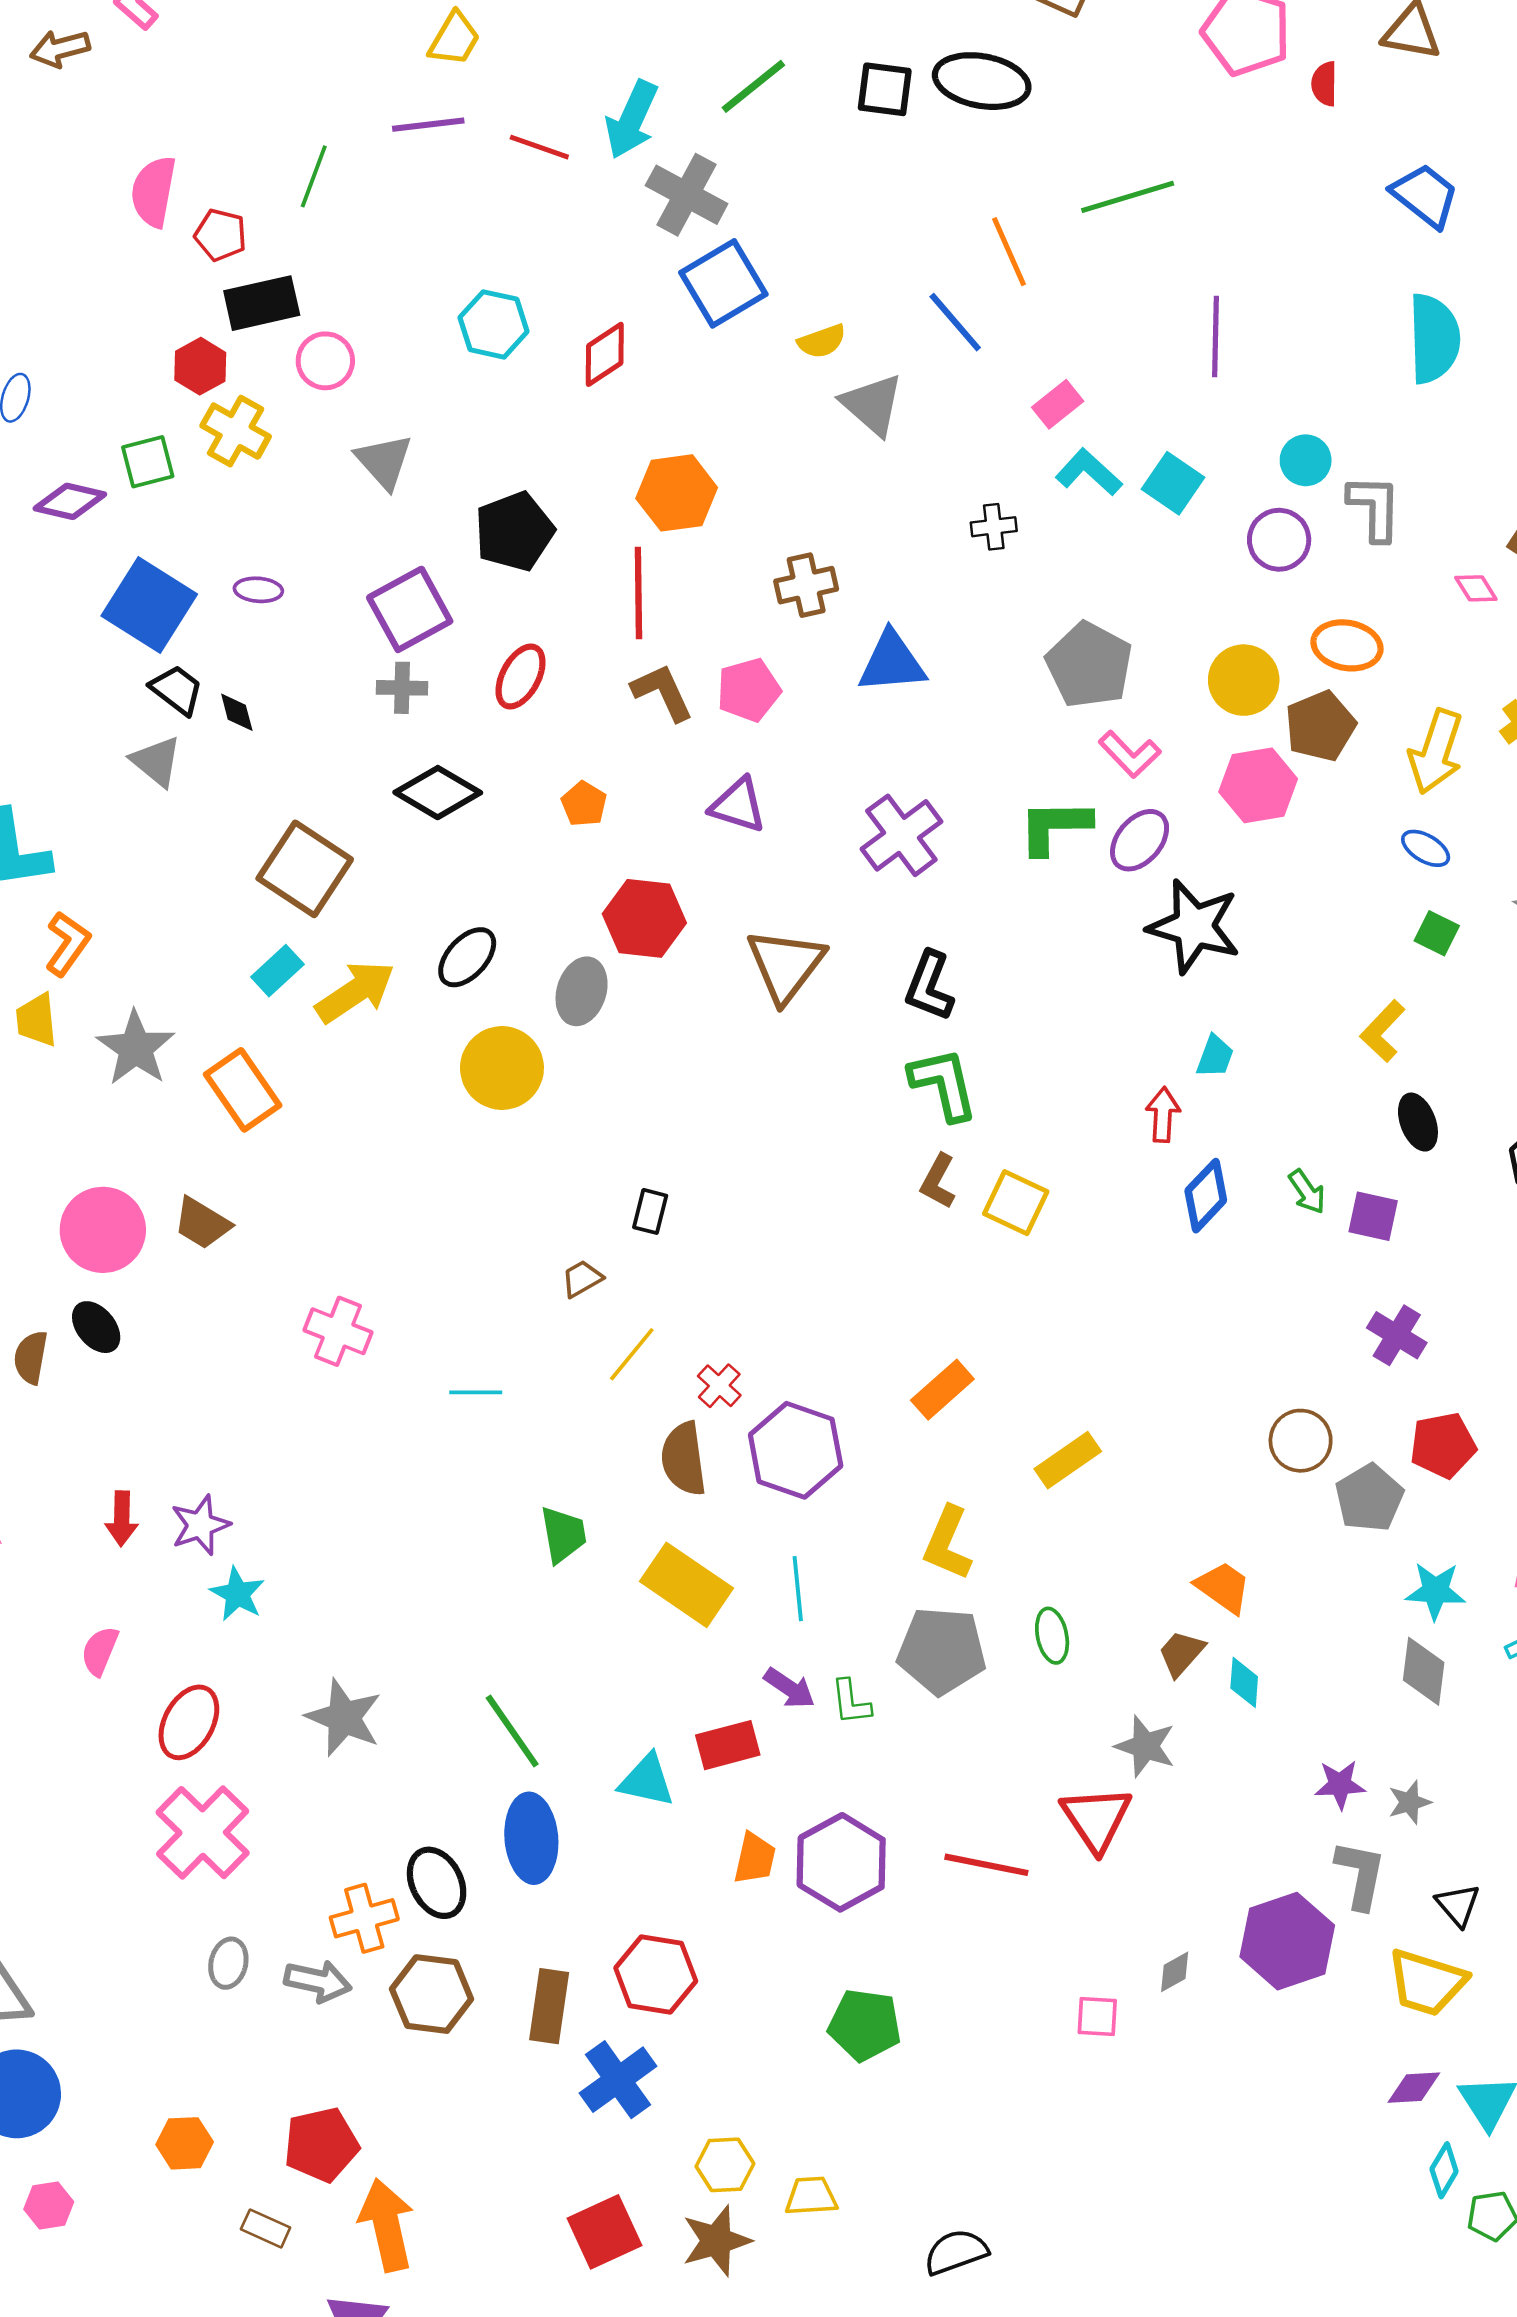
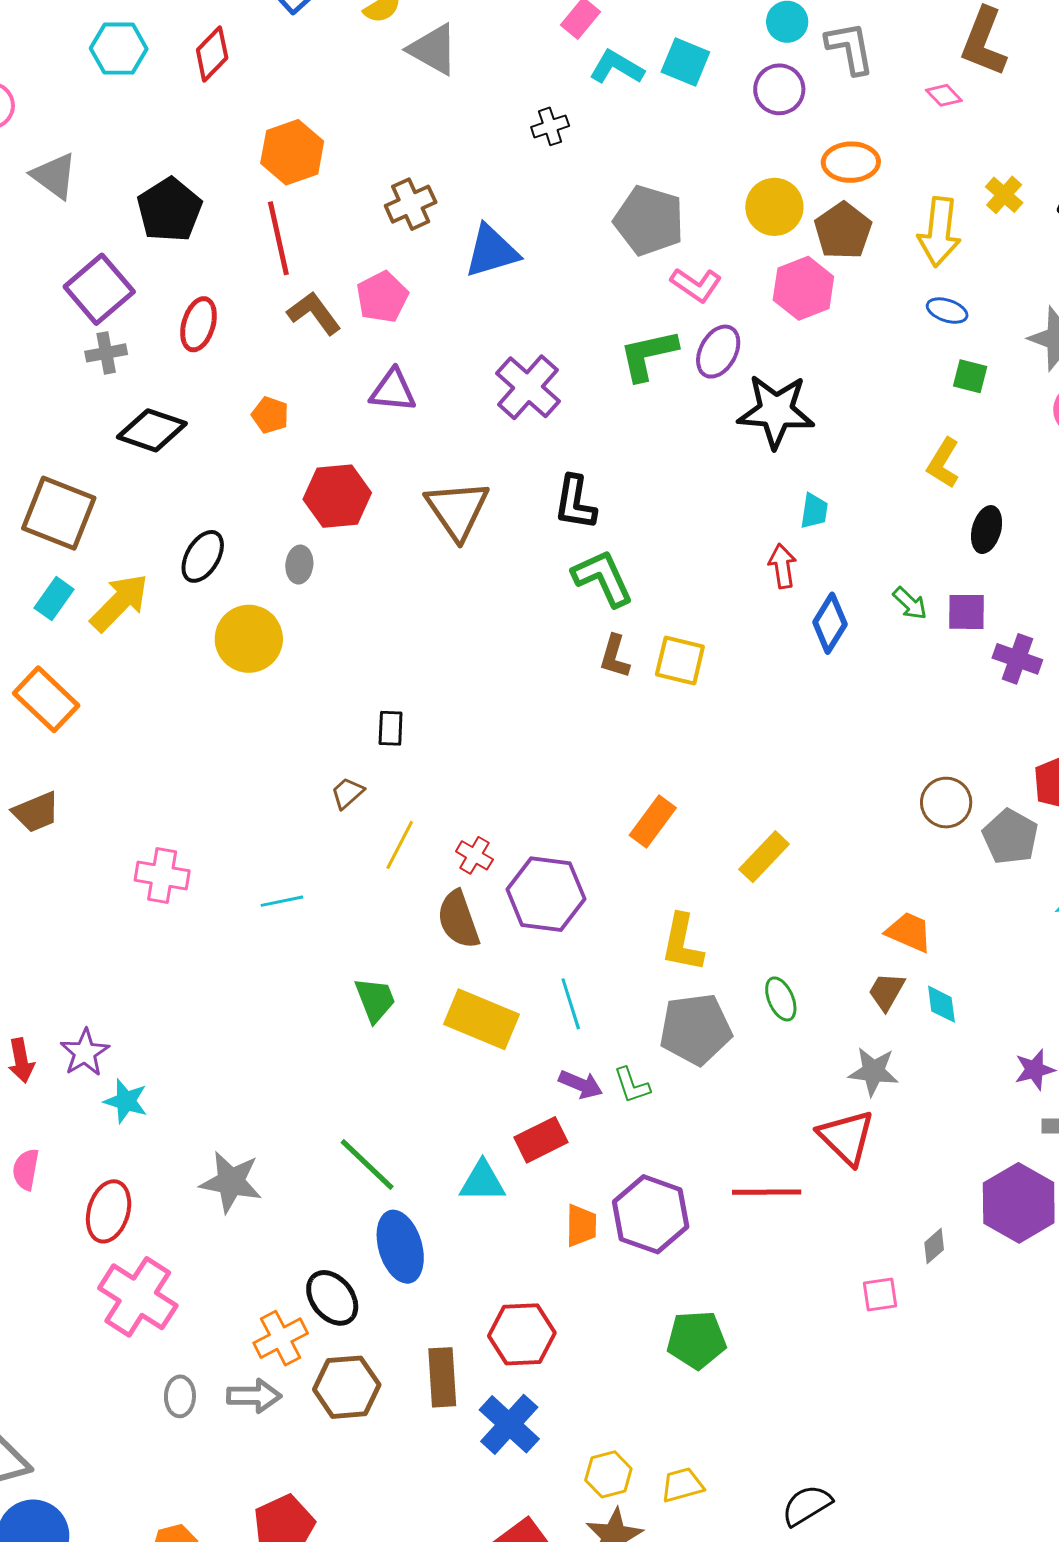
gray ellipse: (582, 991) -> (299, 565), size x0.7
black ellipse: (1418, 1122) -> (987, 530), turned 48
brown trapezoid: (202, 1223) -> (36, 812), turned -42
purple cross: (1397, 1335) -> (1017, 659), moved

